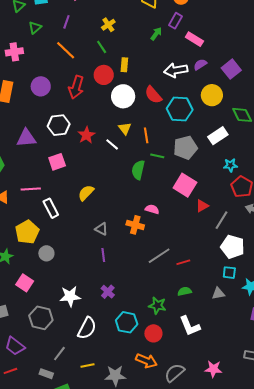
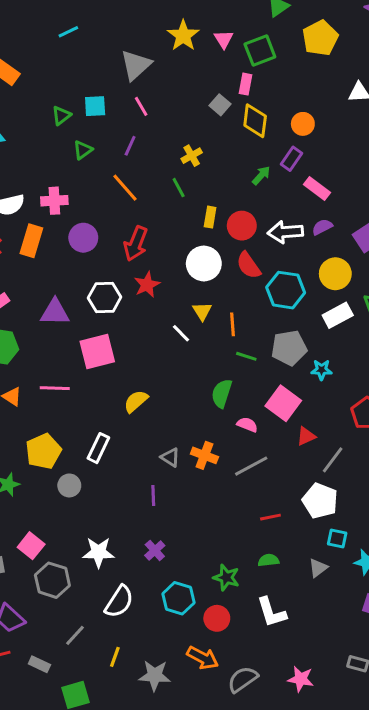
pink cross: (14, 52) -> (54, 201), moved
red circle: (104, 75) -> (242, 226), moved
red star: (86, 135) -> (147, 285), moved
white rectangle: (218, 136) -> (338, 315), moved
pink square: (57, 162) -> (97, 351), size x1.4
cyan star: (230, 165) -> (321, 370), moved
green semicircle: (138, 170) -> (222, 393), moved
white rectangle: (51, 208) -> (98, 448), moved, turned 48
pink semicircle: (152, 209) -> (247, 425), moved
gray triangle: (101, 229) -> (170, 457), moved
white pentagon: (233, 247) -> (320, 501), moved
gray line: (159, 256) -> (251, 466), moved
pink square: (25, 283) -> (31, 546), moved
gray triangle: (218, 293) -> (318, 568), turned -32
yellow line: (87, 366) -> (115, 657), turned -64
gray rectangle: (46, 374) -> (39, 664), moved

